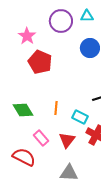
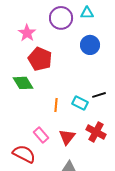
green diamond: (23, 110) -> (23, 83), moved
cyan rectangle: (80, 117) -> (80, 103), moved

